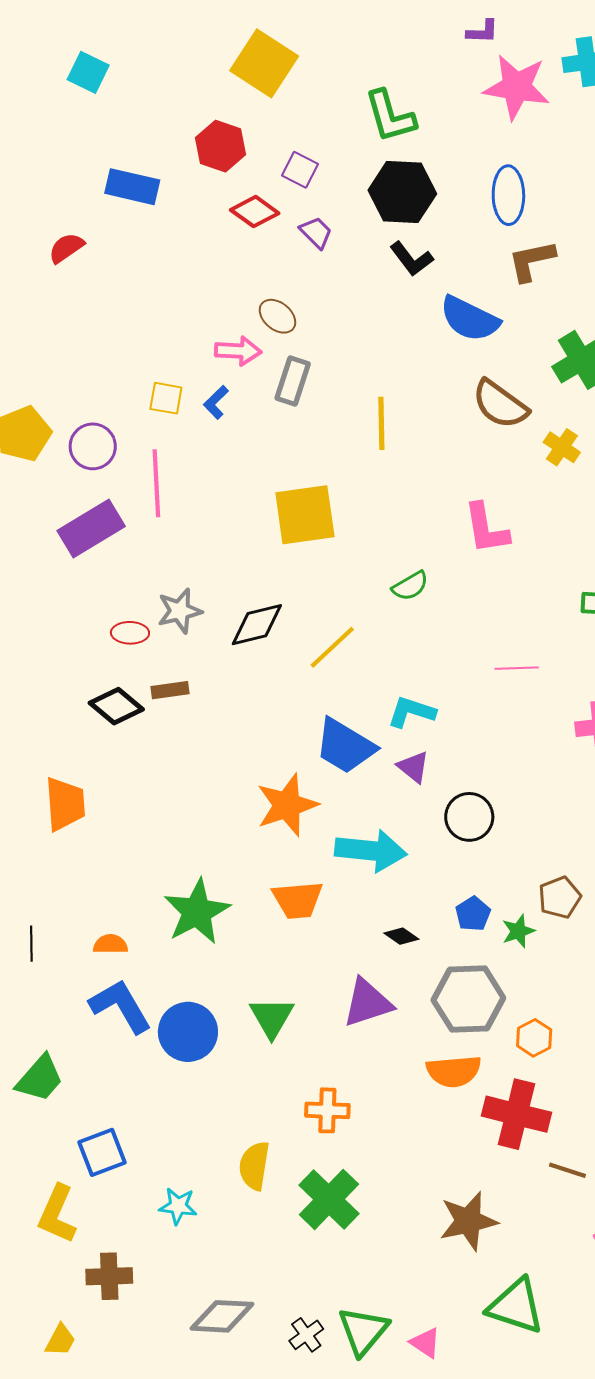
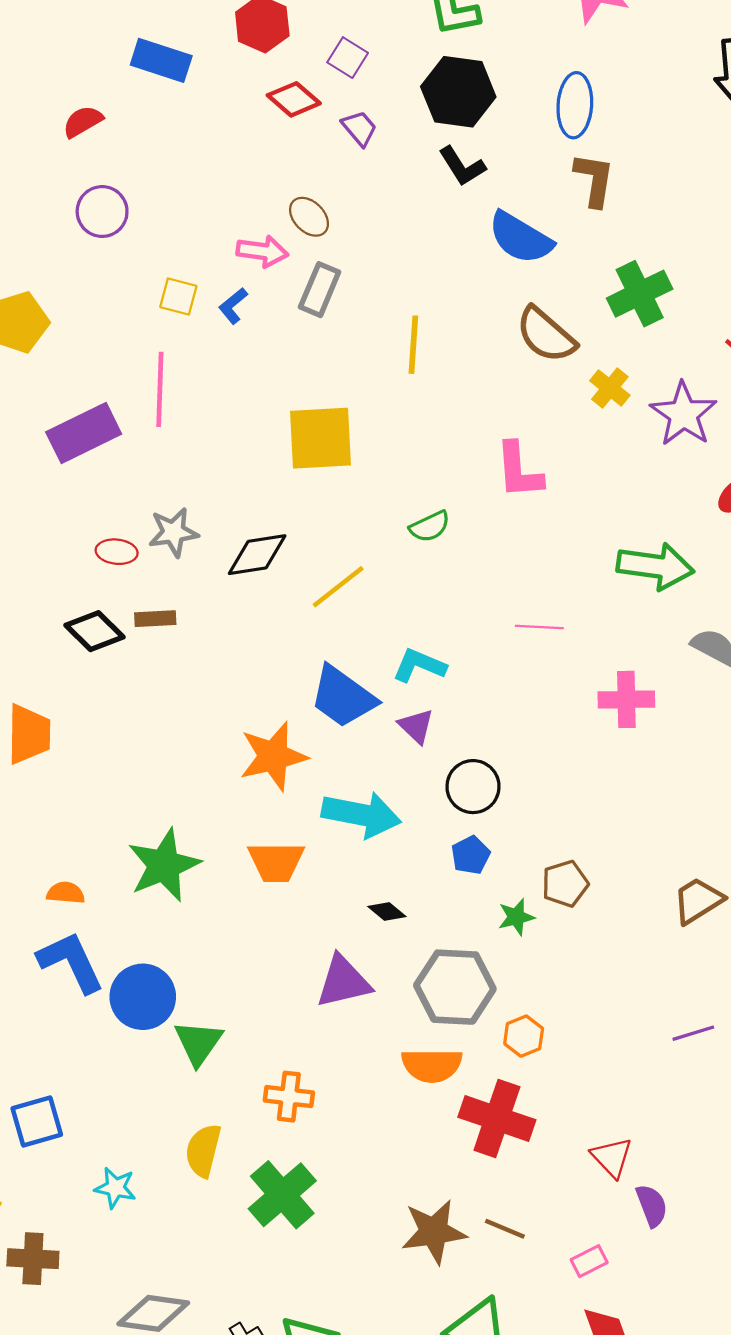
brown L-shape: (532, 261) -> (594, 180), turned 106
purple circle: (93, 446) -> (102, 212), moved
blue pentagon: (473, 914) -> (471, 855), moved
green triangle: (272, 1017) -> (198, 1043), moved
brown line: (567, 1170) -> (505, 1229), moved

